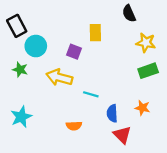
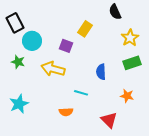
yellow rectangle: (95, 33) -> (85, 29), turned 35
yellow star: (146, 43) -> (130, 38), turned 30
cyan line: (91, 94) -> (81, 93), moved
blue semicircle: (112, 113) -> (101, 72), moved

